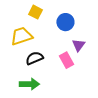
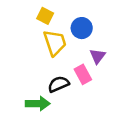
yellow trapezoid: (21, 36) -> (55, 43), moved, turned 90
black semicircle: (34, 58) -> (59, 84), moved

